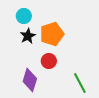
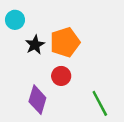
cyan circle: (24, 16) -> (15, 20), moved

